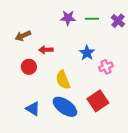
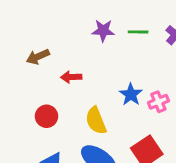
blue star: (87, 53) -> (131, 94), moved
red circle: (29, 67) -> (47, 116), moved

